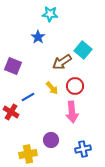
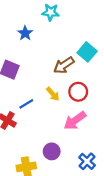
blue star: (38, 37) -> (25, 33), moved
pink arrow: (72, 112) -> (75, 120), turned 60
blue cross: (83, 149) -> (87, 161), turned -35

